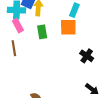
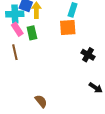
green rectangle: (42, 32) -> (32, 33), moved

